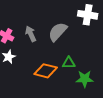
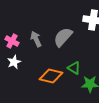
green triangle: (69, 63) -> (74, 68), turned 32

